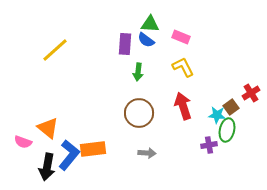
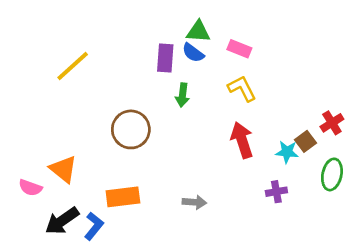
brown circle: (139, 113) -> (131, 129), moved
green ellipse: (227, 130) -> (332, 174), moved
blue L-shape: (69, 155) -> (94, 226), moved, size x0.7
black arrow: (47, 167) -> (62, 221), turned 44

